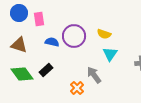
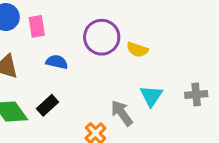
purple circle: (74, 36) -> (102, 37), moved
cyan triangle: (110, 54) -> (151, 96), moved

